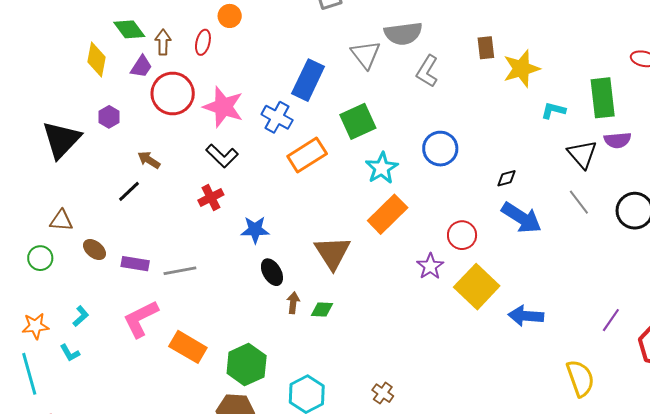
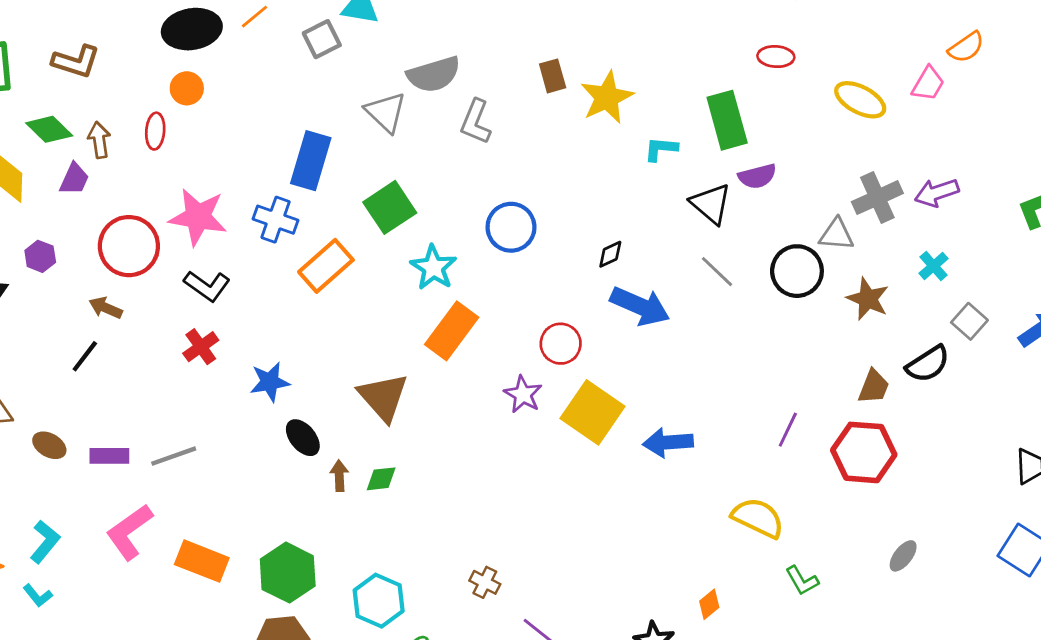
red circle: (173, 94) -> (129, 246), moved
cyan L-shape: (81, 316) -> (45, 542), size x1.4
yellow semicircle: (580, 378) -> (758, 518), turned -36

